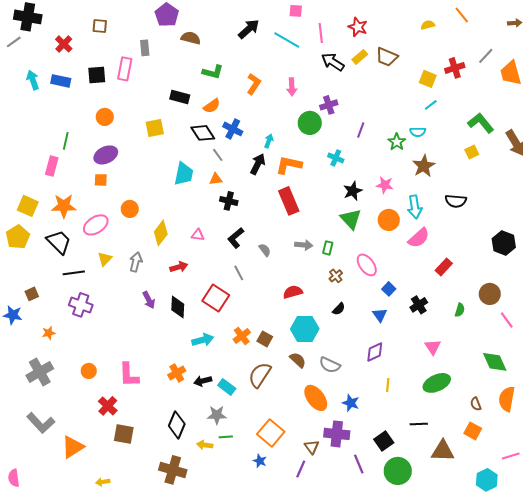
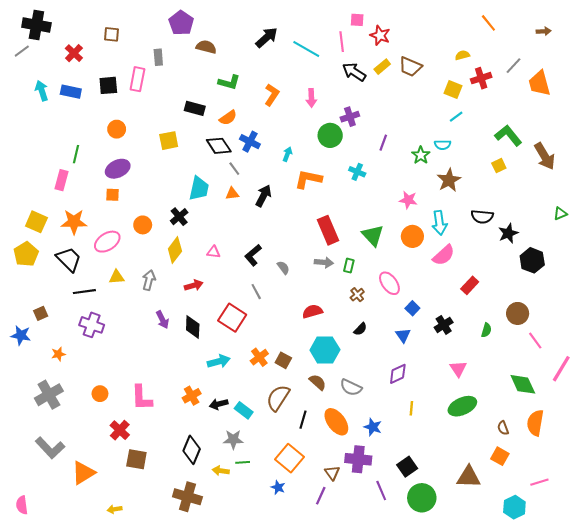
pink square: (296, 11) -> (357, 20), moved
yellow semicircle: (428, 25) -> (462, 55), moved
black arrow: (258, 164) -> (263, 196), moved
black star: (353, 191) -> (508, 233), moved
black cross: (229, 201) -> (179, 217), moved, turned 36
red rectangle: (289, 201) -> (328, 230), moved
yellow triangle: (105, 259) -> (117, 277), turned 42
black line: (419, 424) -> (303, 420), moved, turned -72

